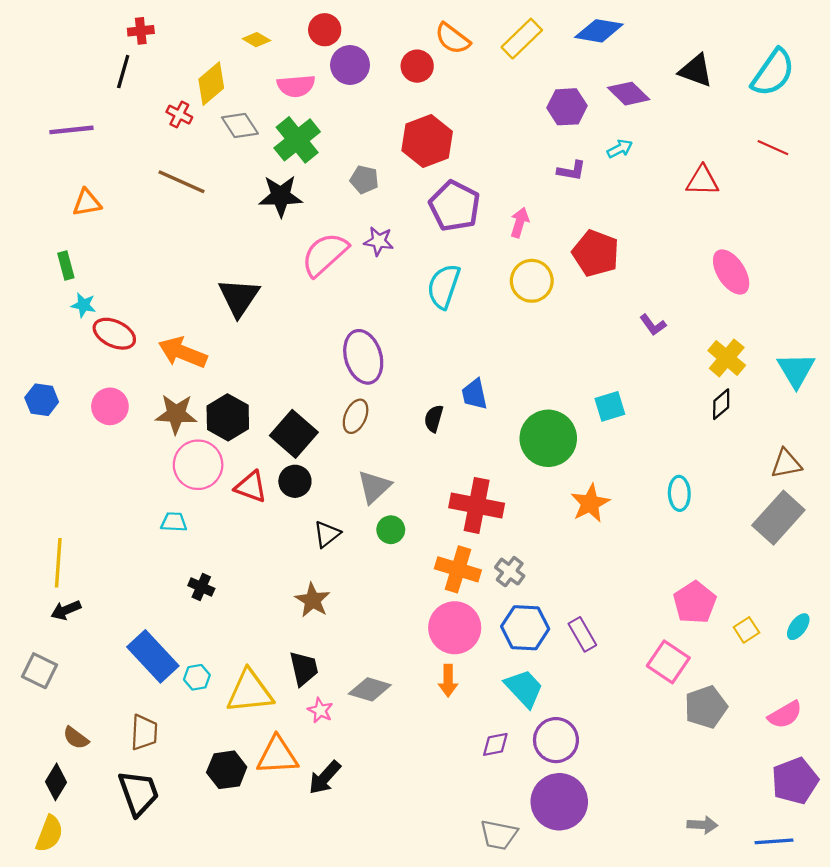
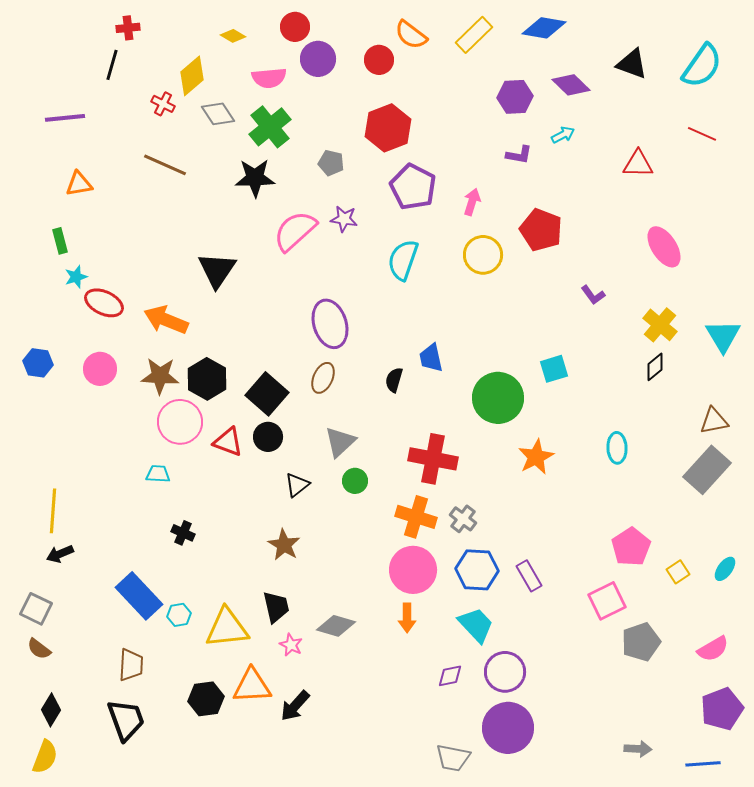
cyan star: (84, 305) -> (76, 277), turned -30
pink square: (668, 662) -> (607, 601), turned 30
brown semicircle: (76, 738) -> (39, 649), moved

